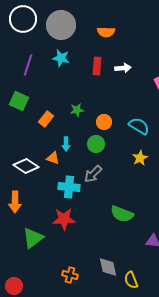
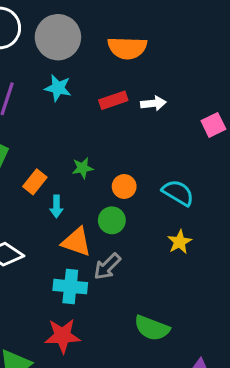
orange semicircle: (106, 32) -> (127, 48), size x1.4
red rectangle: (97, 66) -> (113, 100), turned 66
cyan arrow: (66, 144) -> (56, 206), moved
orange triangle: (53, 158) -> (76, 242), moved, size x1.5

